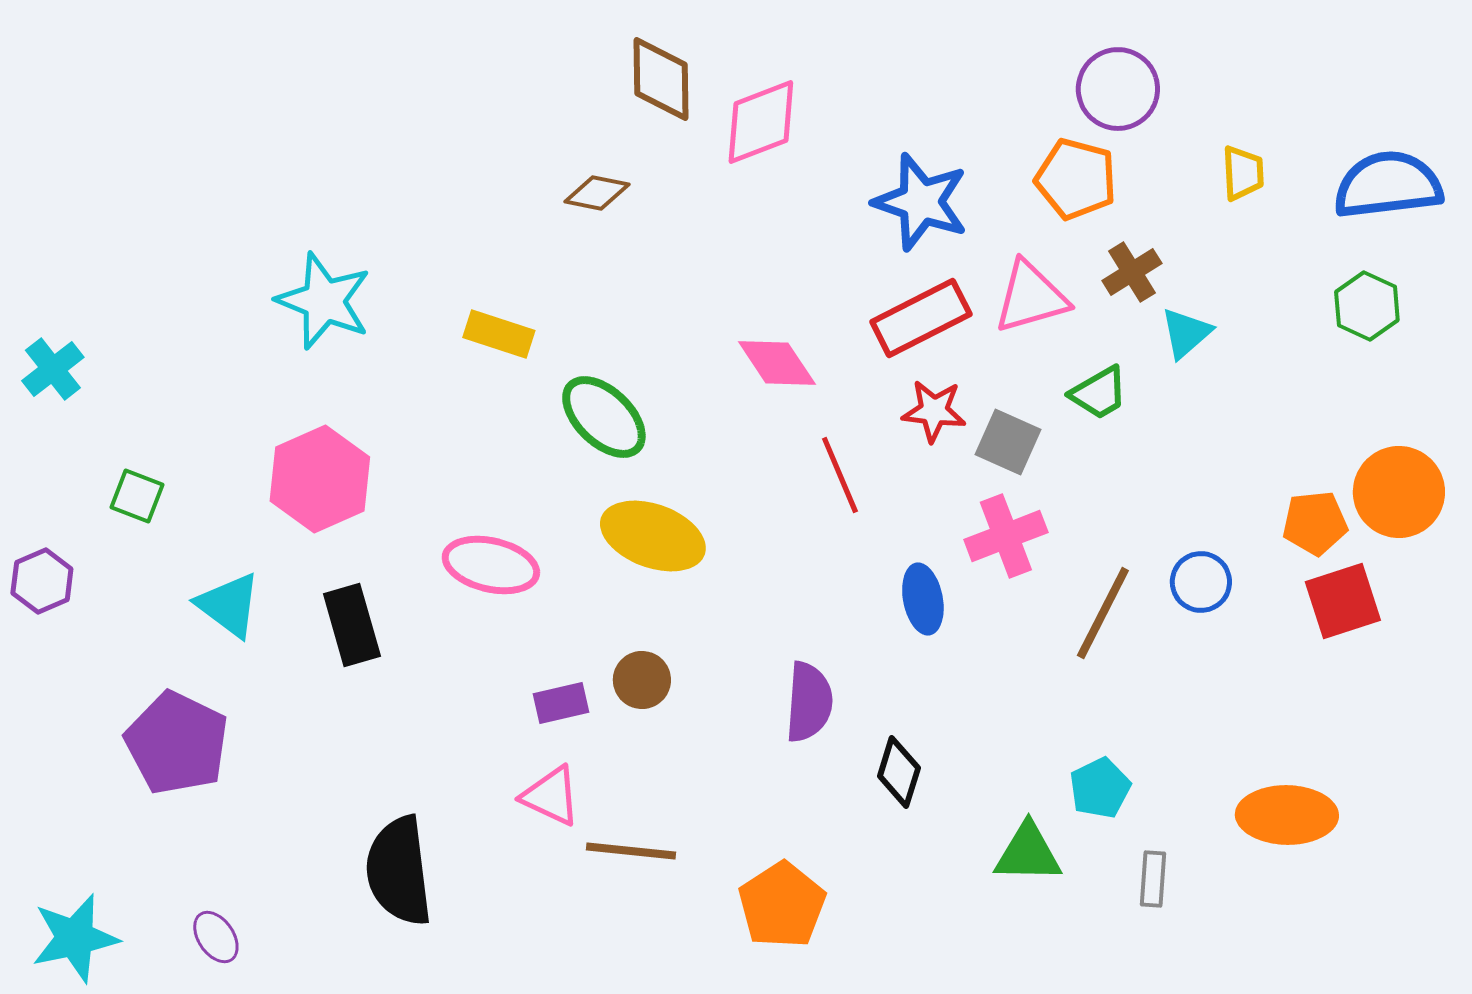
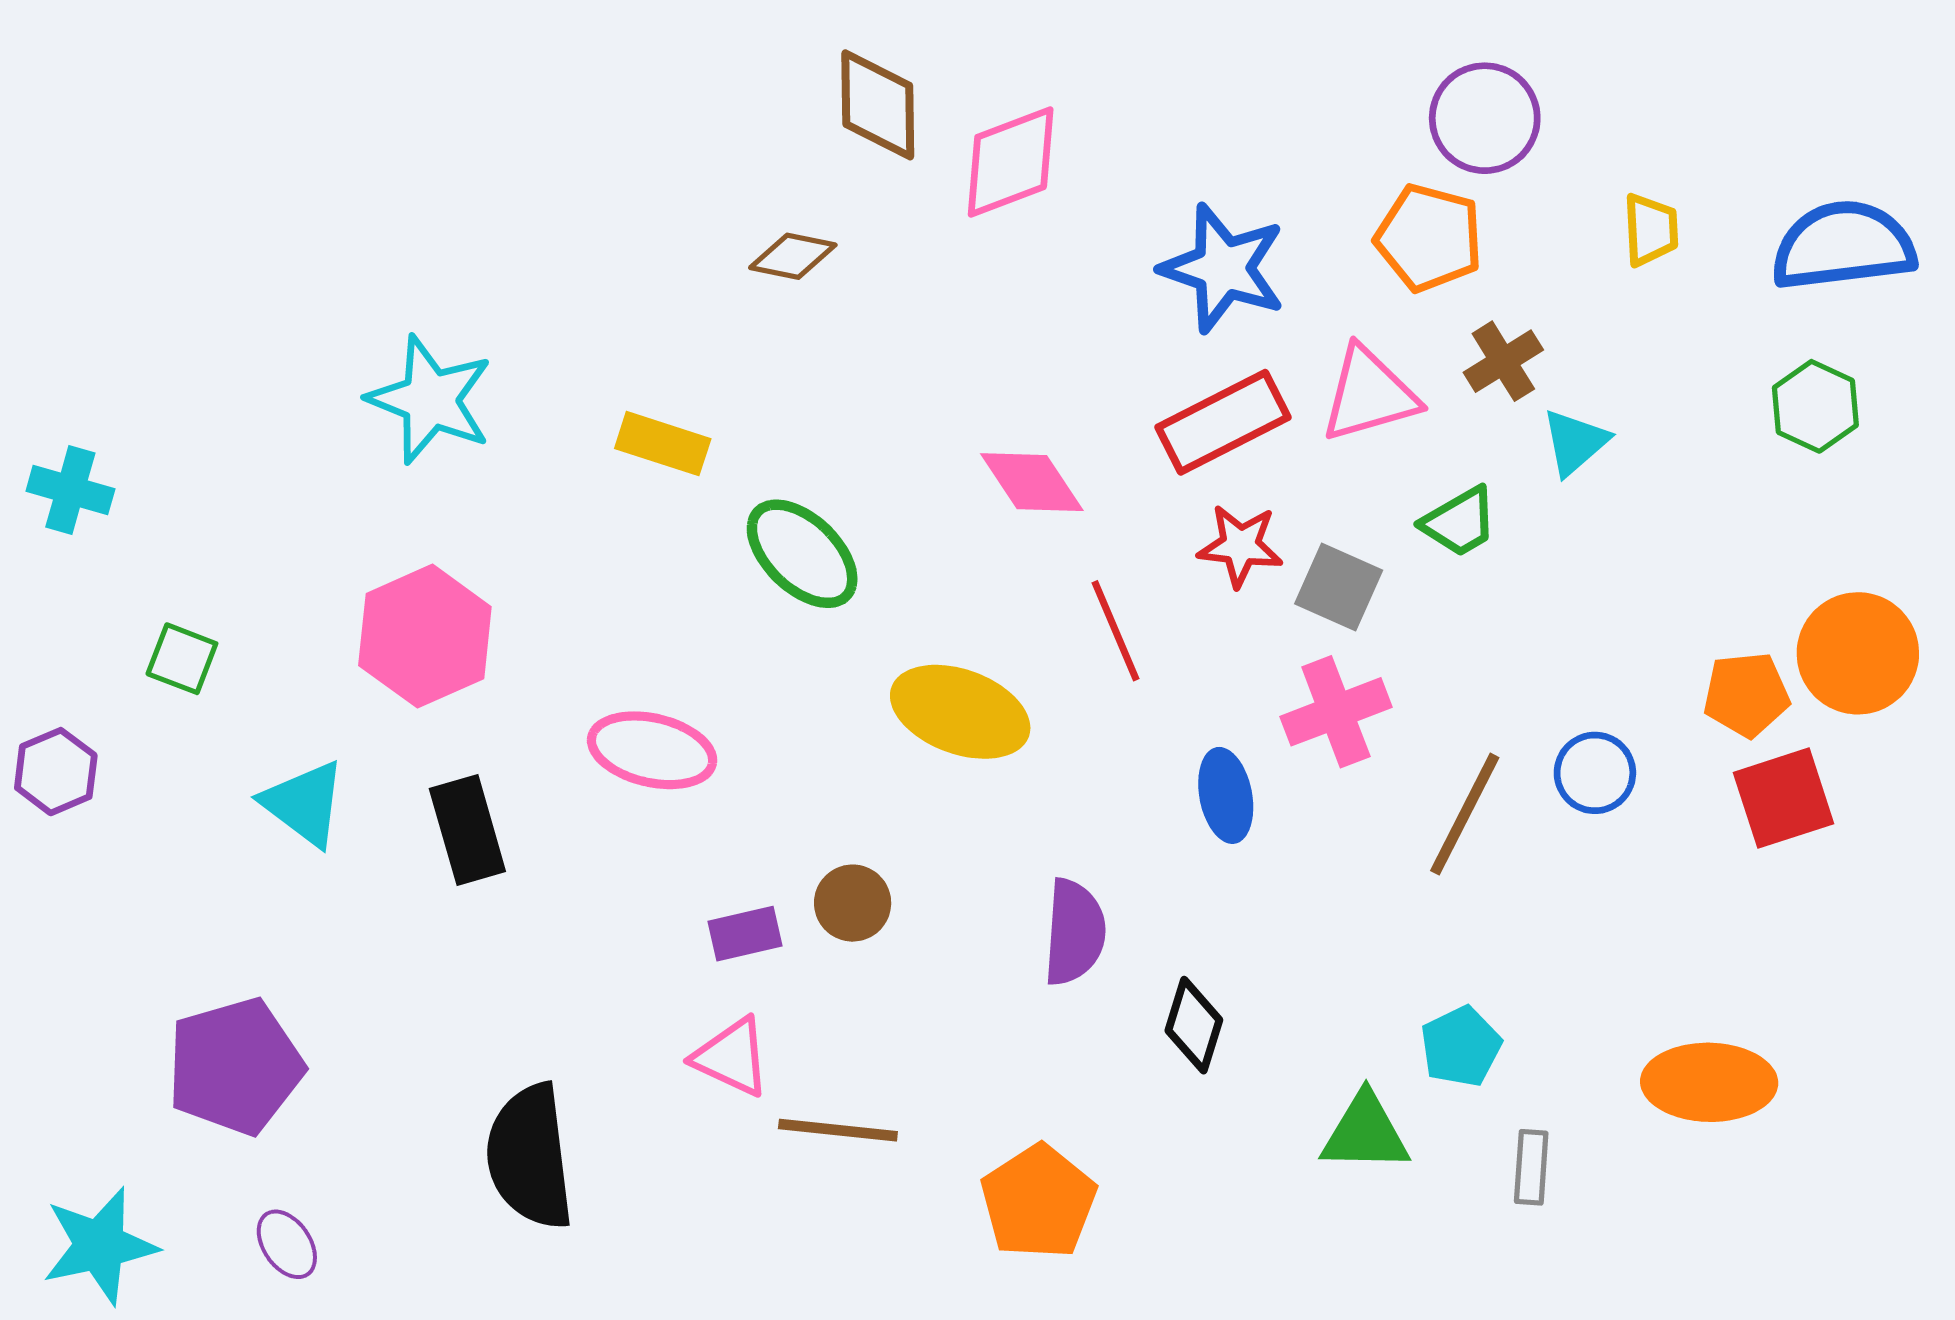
cyan cross: (53, 369) -> (70, 490), turned -36
yellow ellipse: (653, 536) -> (960, 712), moved
purple pentagon: (177, 743) -> (235, 1066), moved, turned 30

